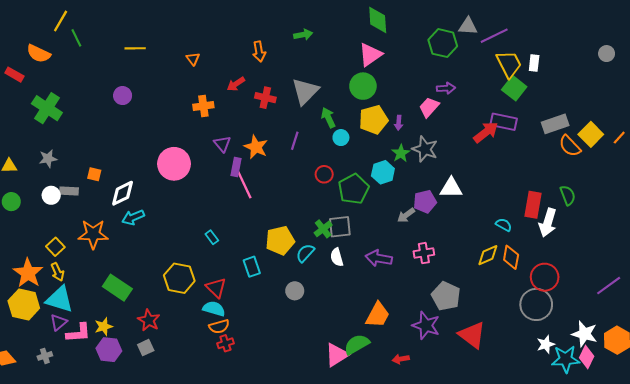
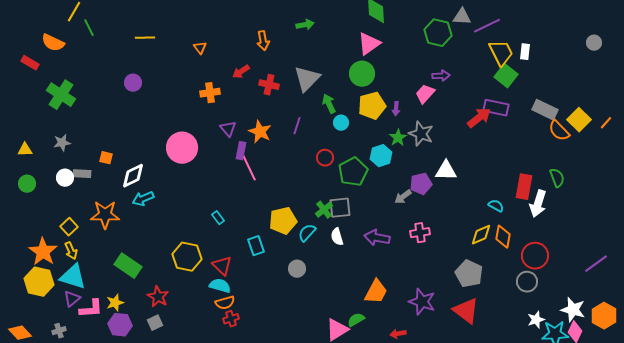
gray rectangle: (555, 124) -> (545, 110), turned 45
gray pentagon: (446, 296) -> (469, 274), moved
gray circle: (536, 304) -> (527, 282), size x0.7
green semicircle: (357, 344) -> (356, 320), size x0.7

